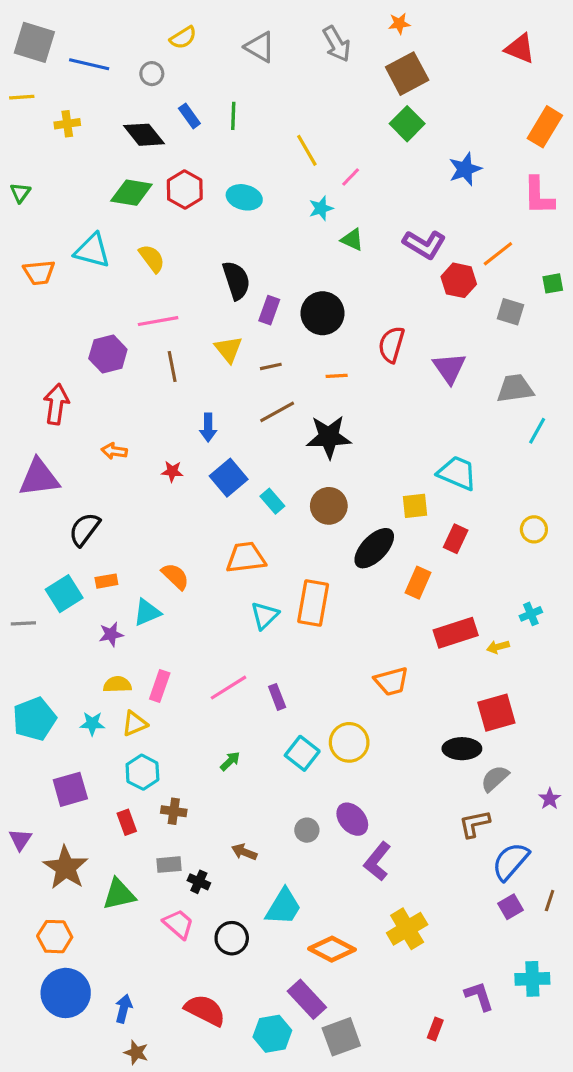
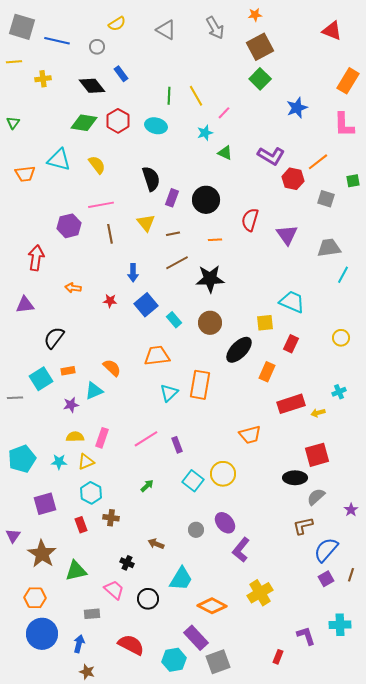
green line: (233, 116) -> (169, 96), moved
purple triangle: (39, 478) -> (25, 305), size x0.7
gray rectangle: (169, 865) -> (92, 614), moved

